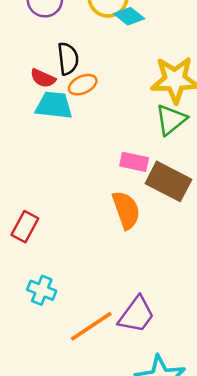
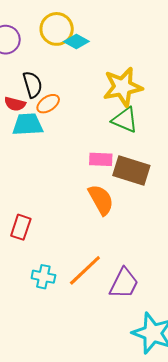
green triangle: (171, 120) -> (125, 120), turned -48
orange line: (91, 326) -> (85, 270), moved

